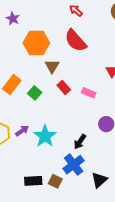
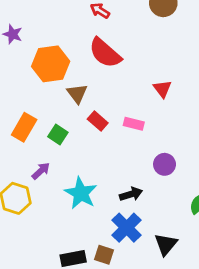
purple arrow: (22, 131) -> (41, 171), moved
black arrow: (80, 142) -> (131, 194), turned -133

